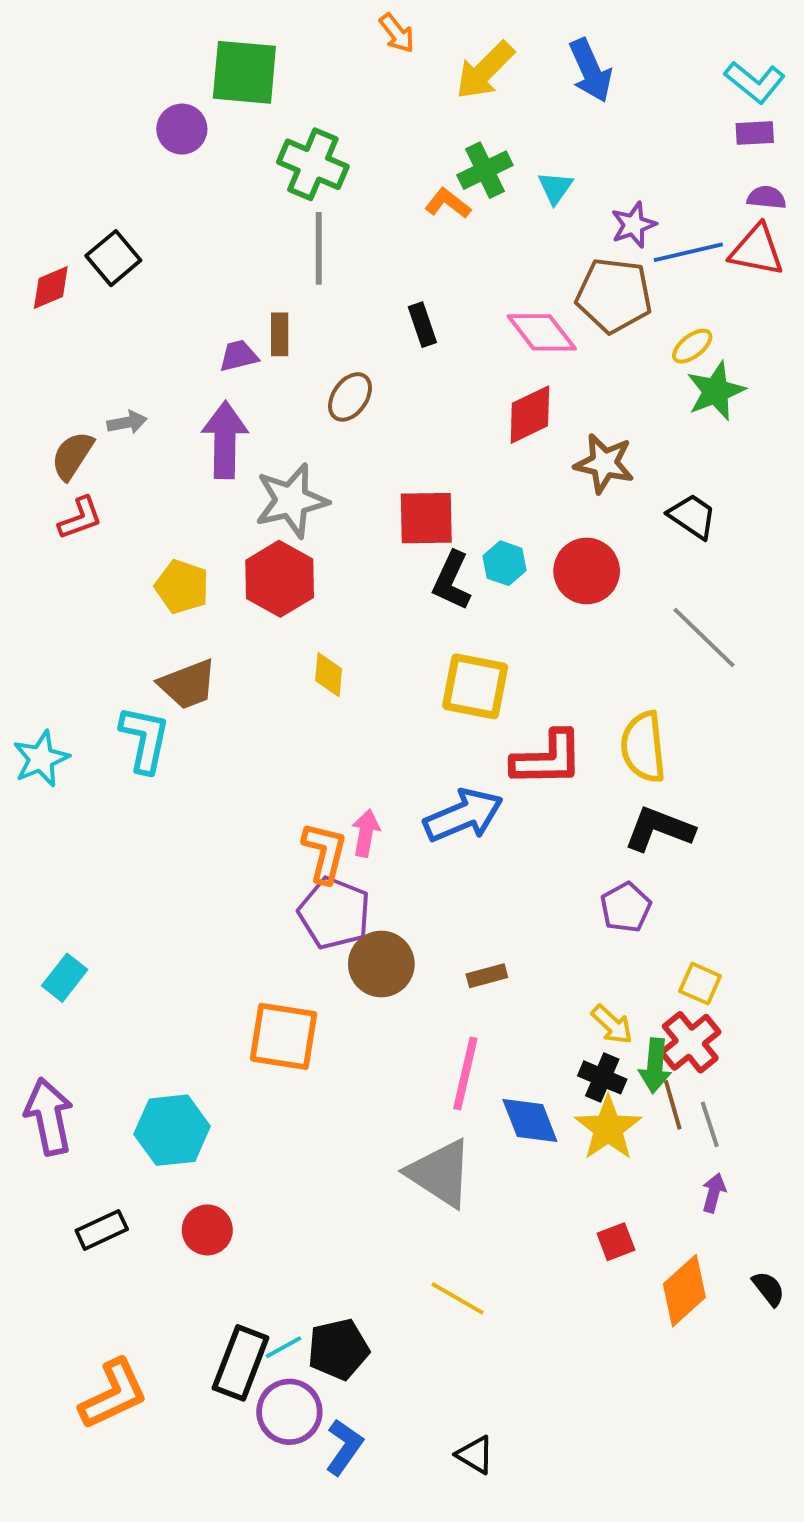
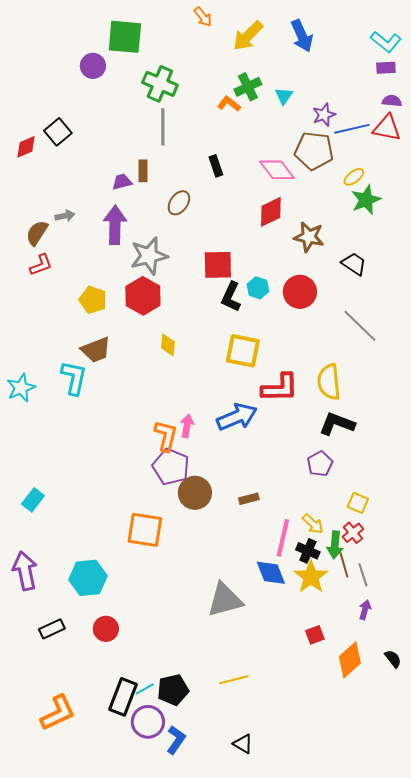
red cross: (690, 1042) -> (353, 533), size x0.7
pink line: (465, 1074) -> (283, 538), moved
gray triangle: (440, 1173) -> (225, 600), turned -48
yellow line: (458, 1298) -> (234, 680), moved, turned -44

